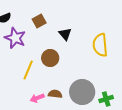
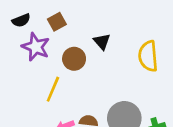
brown square: (39, 21) -> (57, 22), moved
brown circle: (50, 58) -> (74, 59), moved

